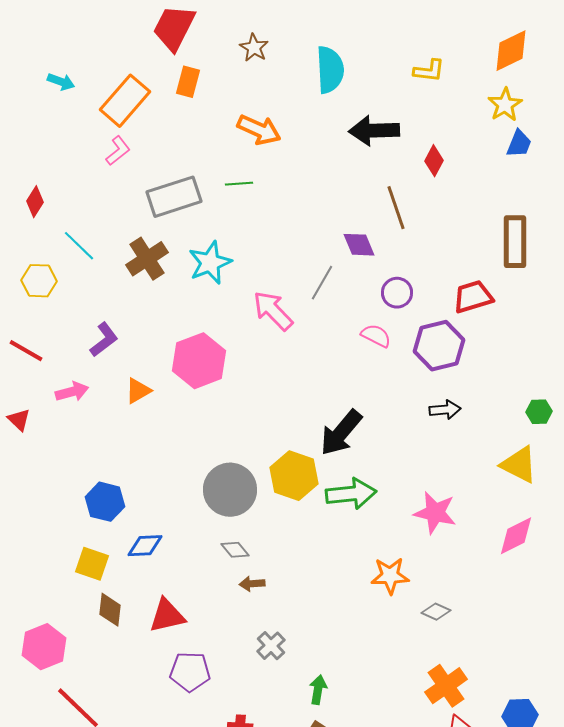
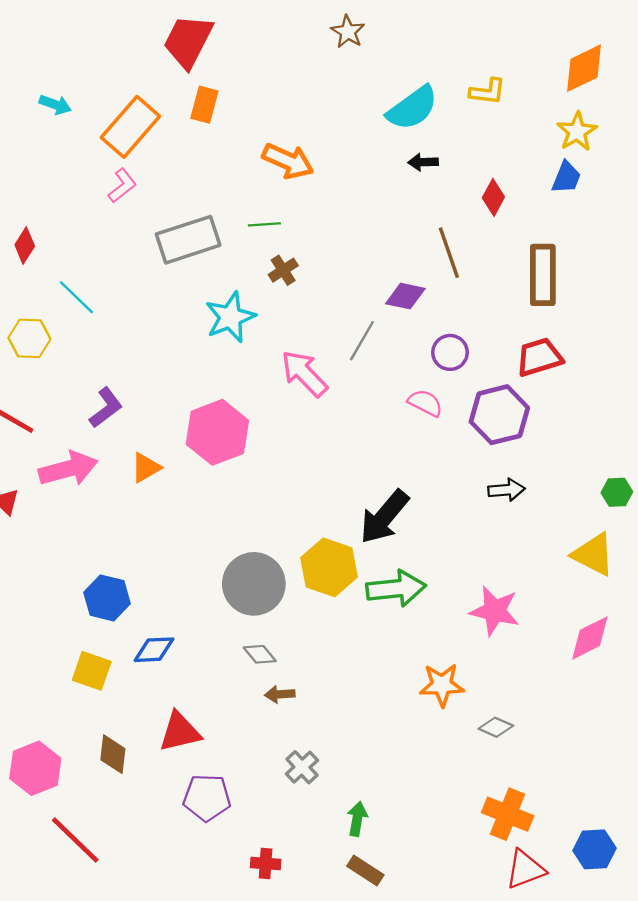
brown star: (254, 48) -> (348, 32), moved
cyan semicircle: (330, 70) -> (412, 108), moved, turned 57
black arrow: (374, 131) -> (423, 162), size x0.5
blue trapezoid: (519, 144) -> (566, 177), moved
brown rectangle: (515, 242) -> (543, 275), moved
purple diamond: (359, 245) -> (405, 296), turned -56
brown cross: (147, 259) -> (283, 270), moved, size x0.6
pink arrow: (72, 392) -> (68, 469), size x1.5
brown diamond: (110, 610) -> (113, 754), moved
orange cross: (446, 686) -> (508, 814), turned -33

